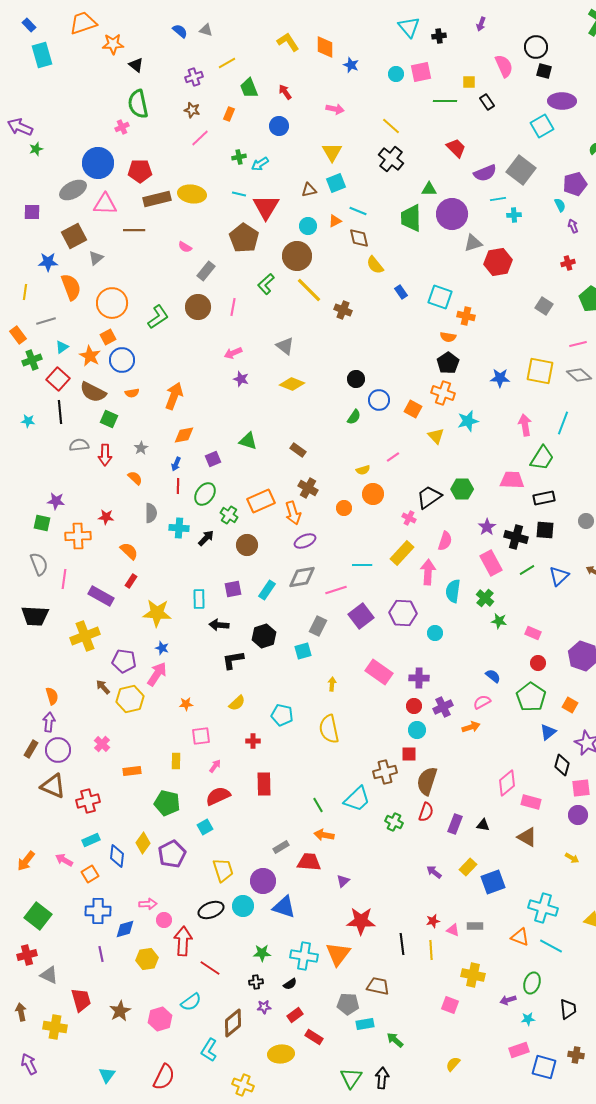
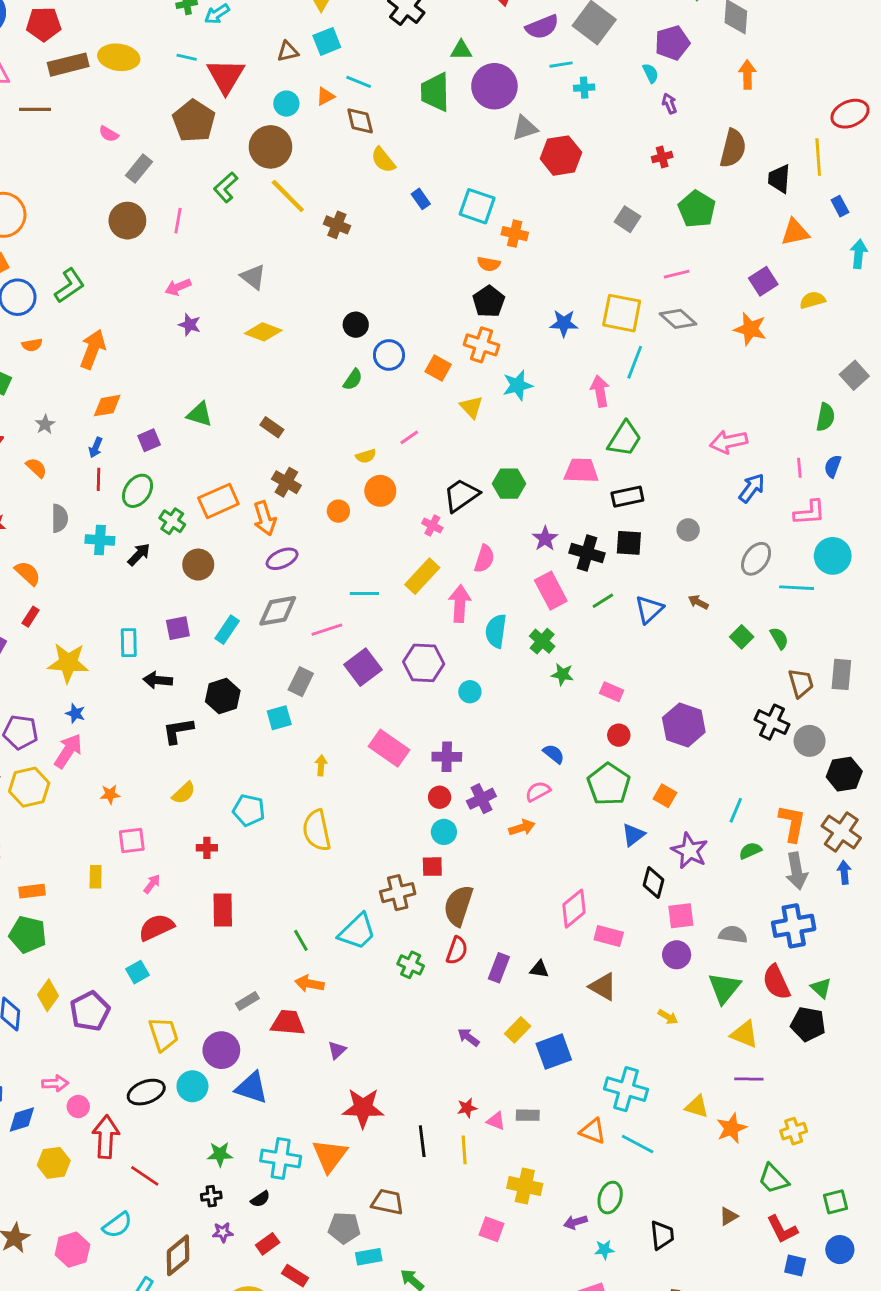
green L-shape: (158, 317) -> (70, 286), moved
cyan line: (563, 423) -> (635, 362), moved
green pentagon: (167, 803) -> (28, 935), moved

